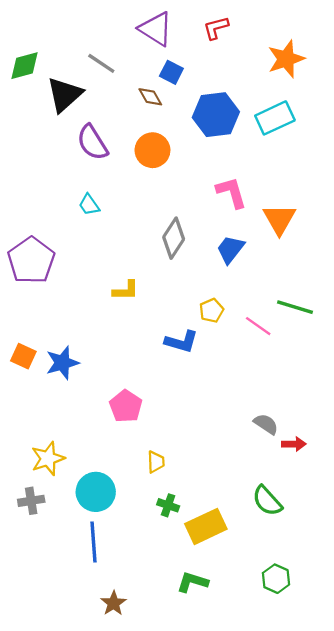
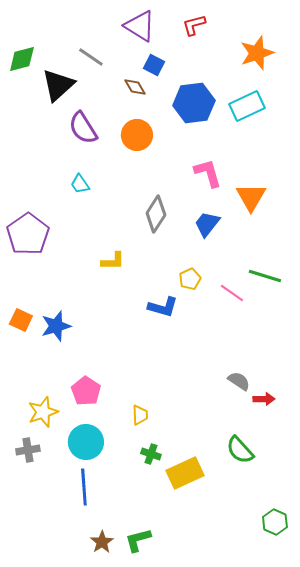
pink pentagon: (126, 406) -> (86, 391), moved
green hexagon: (276, 579) -> (275, 522), moved
green L-shape: (193, 582) -> (138, 540), moved, turned -32

